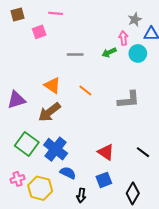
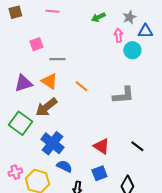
pink square: (39, 32) -> (36, 44), moved
green arrow: (109, 52) -> (98, 17), moved
gray line: (75, 55) -> (57, 59), moved
purple triangle: (16, 100) -> (23, 83), moved
green square: (27, 144) -> (20, 123), moved

